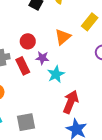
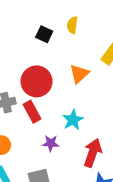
red circle: (28, 41) -> (37, 81), size x1.6
purple star: (42, 58) -> (51, 143), moved

